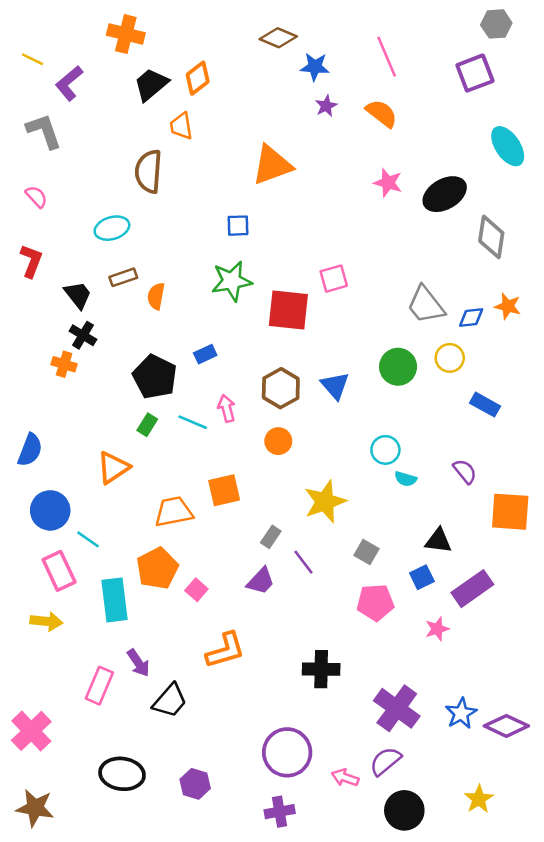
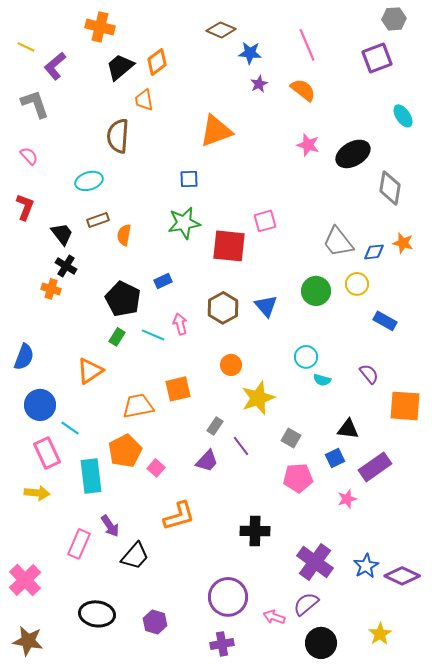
cyan ellipse: (508, 146) -> (403, 116), size x0.7
orange circle: (278, 441) -> (231, 365), moved

